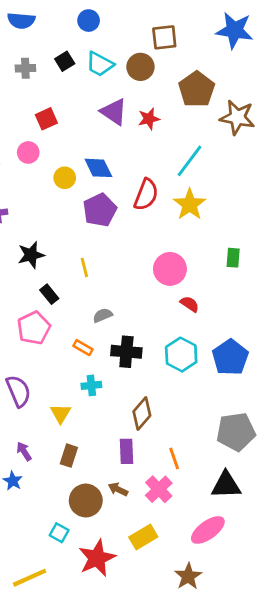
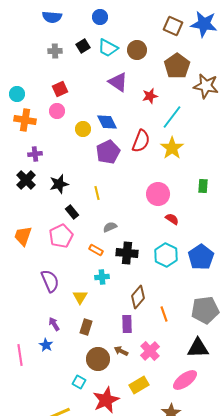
brown square: (164, 37) -> (173, 26), moved, turned 30
red square: (46, 119) -> (60, 89), moved
red star: (149, 119) -> (150, 96), moved
orange line: (174, 458) -> (164, 314), moved

